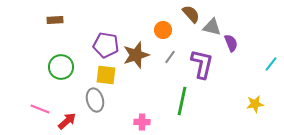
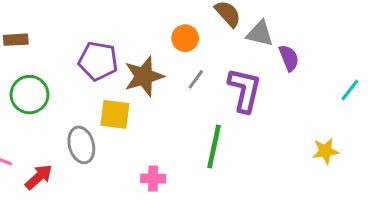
brown rectangle: (55, 20) -> (16, 40), moved
yellow square: (106, 75) -> (115, 114), moved

